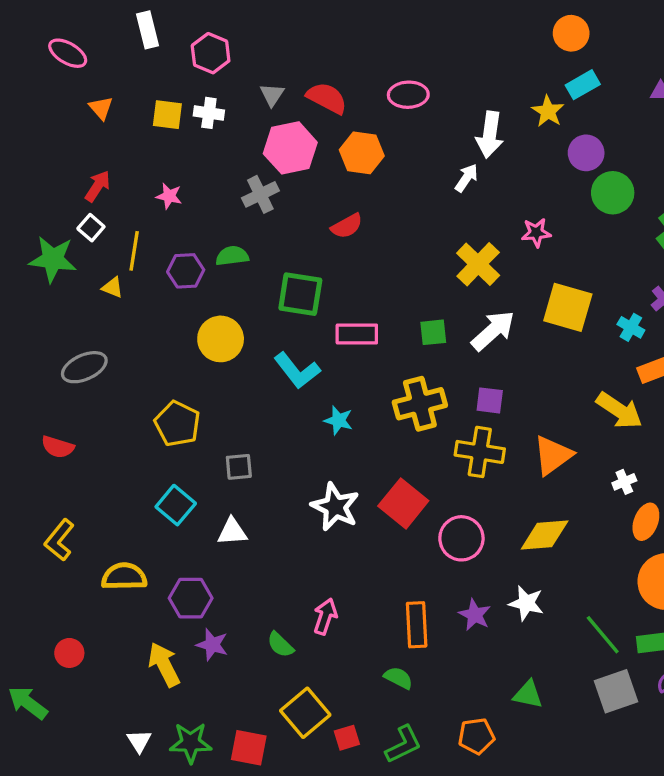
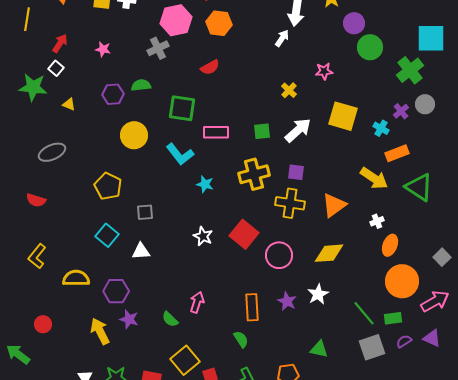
yellow line: (134, 251) -> (27, 19), moved
yellow cross: (478, 264) -> (289, 90), size x0.6
white star: (335, 507) -> (203, 236), size x0.7
white star: (526, 603) -> (318, 294), turned 30
green semicircle: (398, 678) -> (241, 339), turned 30

